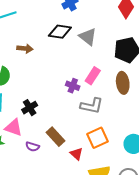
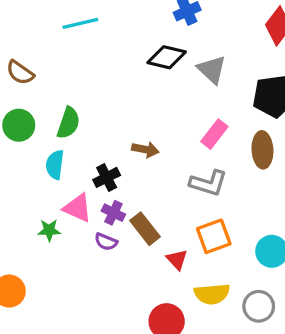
brown arrow: (25, 49) -> (145, 149), moved
purple cross: (73, 86) -> (113, 213), moved

